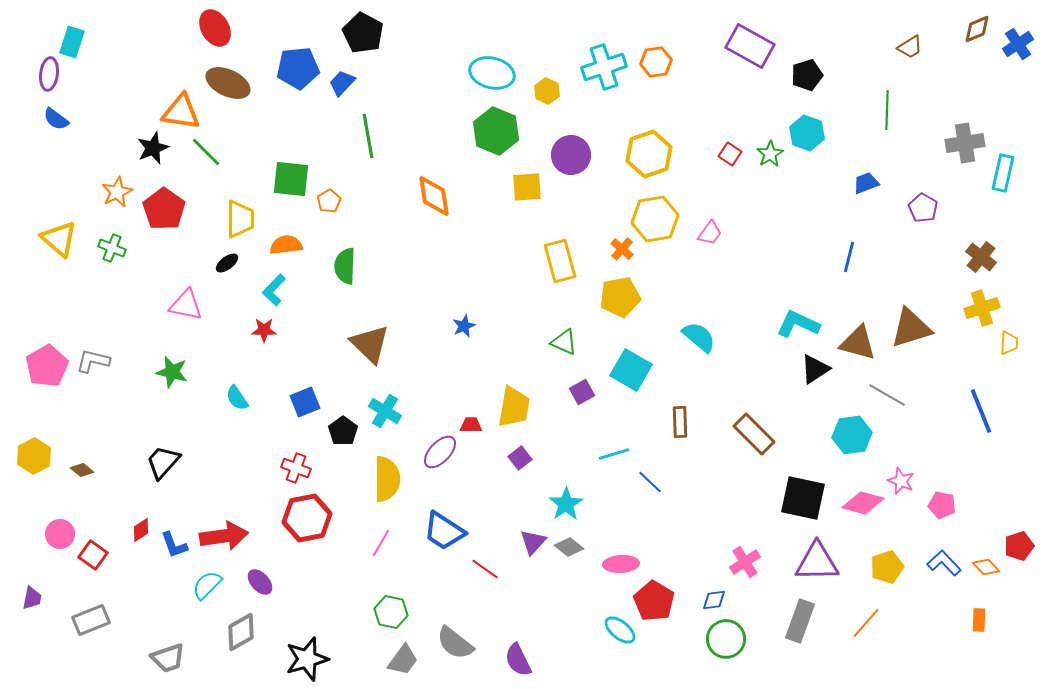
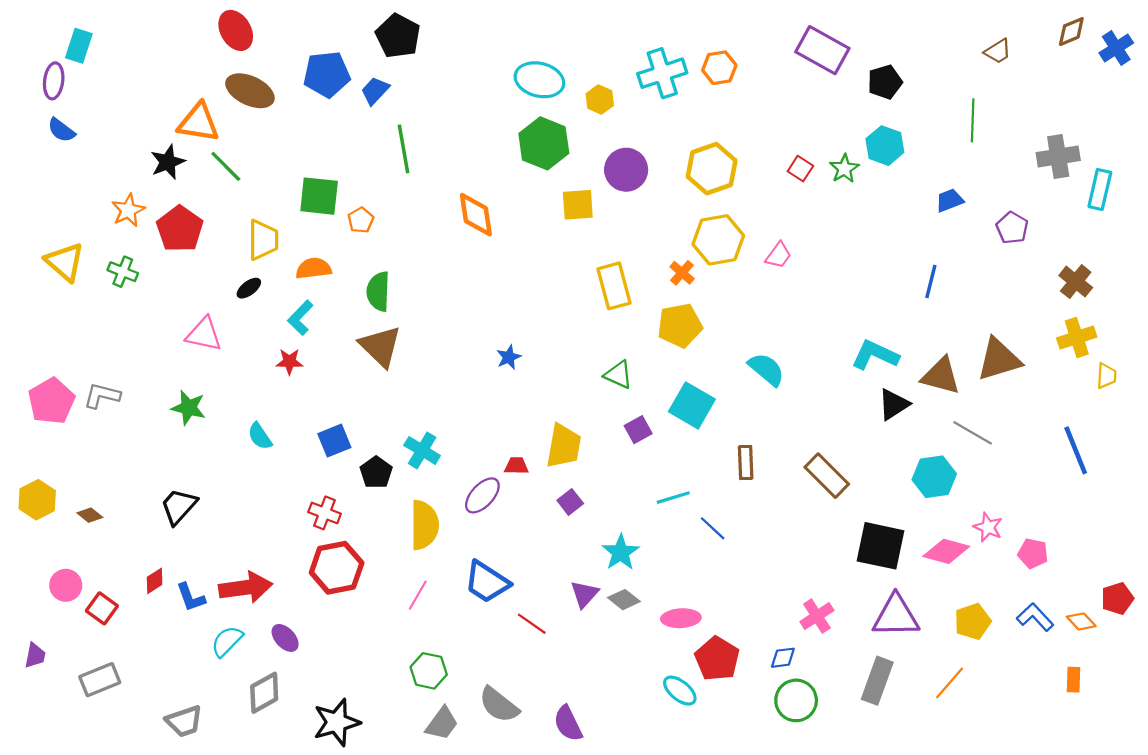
brown triangle: (370, 344) -> (380, 346), moved

